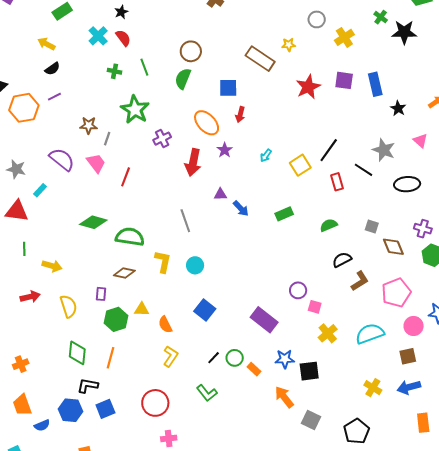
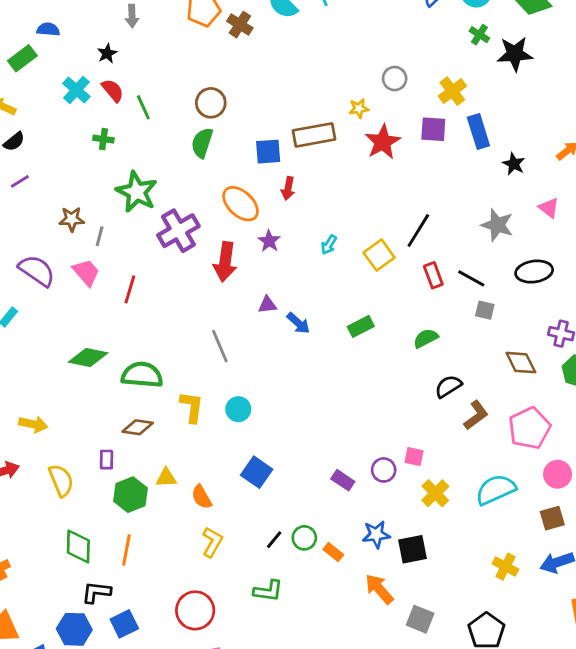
gray circle: (317, 19) -> (395, 79), moved
yellow cross: (344, 37) -> (452, 91), moved
yellow star: (289, 45) -> (359, 108), moved
brown rectangle: (260, 59) -> (314, 135), moved, turned -40
green line: (144, 67) -> (143, 107), moved
purple cross: (162, 139) -> (178, 231), size x1.6
black line: (363, 170) -> (471, 278), moved
gray square: (372, 227) -> (485, 310), moved
purple circle: (298, 290) -> (384, 470), moved
purple rectangle: (264, 320) -> (343, 480), size x0.6
green L-shape: (207, 393) -> (268, 591), turned -40

